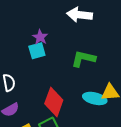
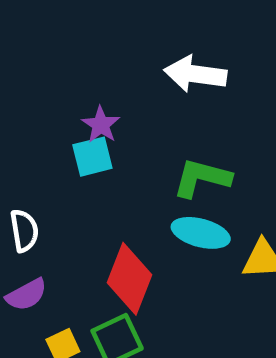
cyan ellipse: (95, 98) -> (201, 233), moved

